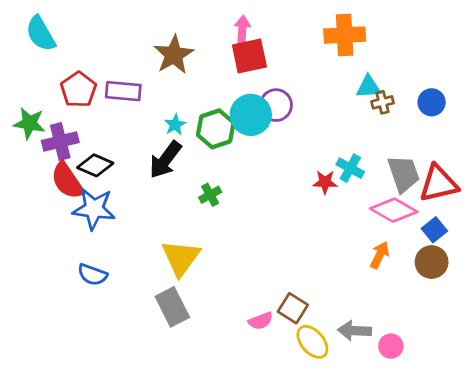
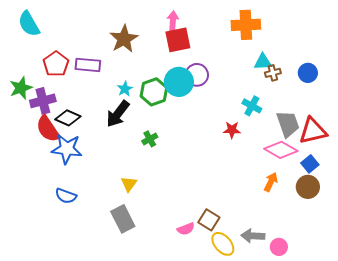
green star: (29, 123) -> (21, 88), turned -30
cyan cross: (350, 168) -> (252, 106), moved
yellow triangle: (181, 258) -> (129, 184), size x0.6

